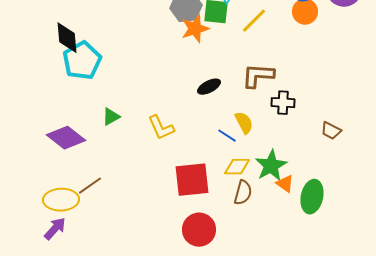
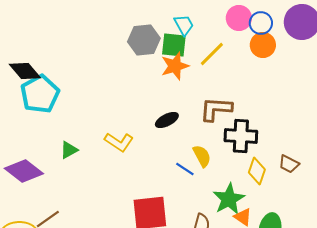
orange star: (195, 29) -> (175, 66), moved
black diamond: (67, 38) -> (25, 71), turned -36
black cross: (283, 103) -> (241, 136), size x1.4
yellow L-shape: (161, 128) -> (119, 142), moved, turned -32
yellow diamond: (237, 167) -> (257, 171), moved, turned -72

